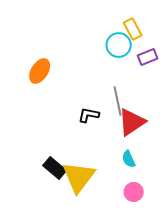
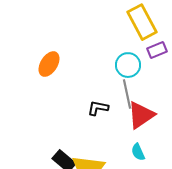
yellow rectangle: (133, 29) -> (142, 22), size x1.6
cyan circle: (119, 45) -> (128, 65), moved

